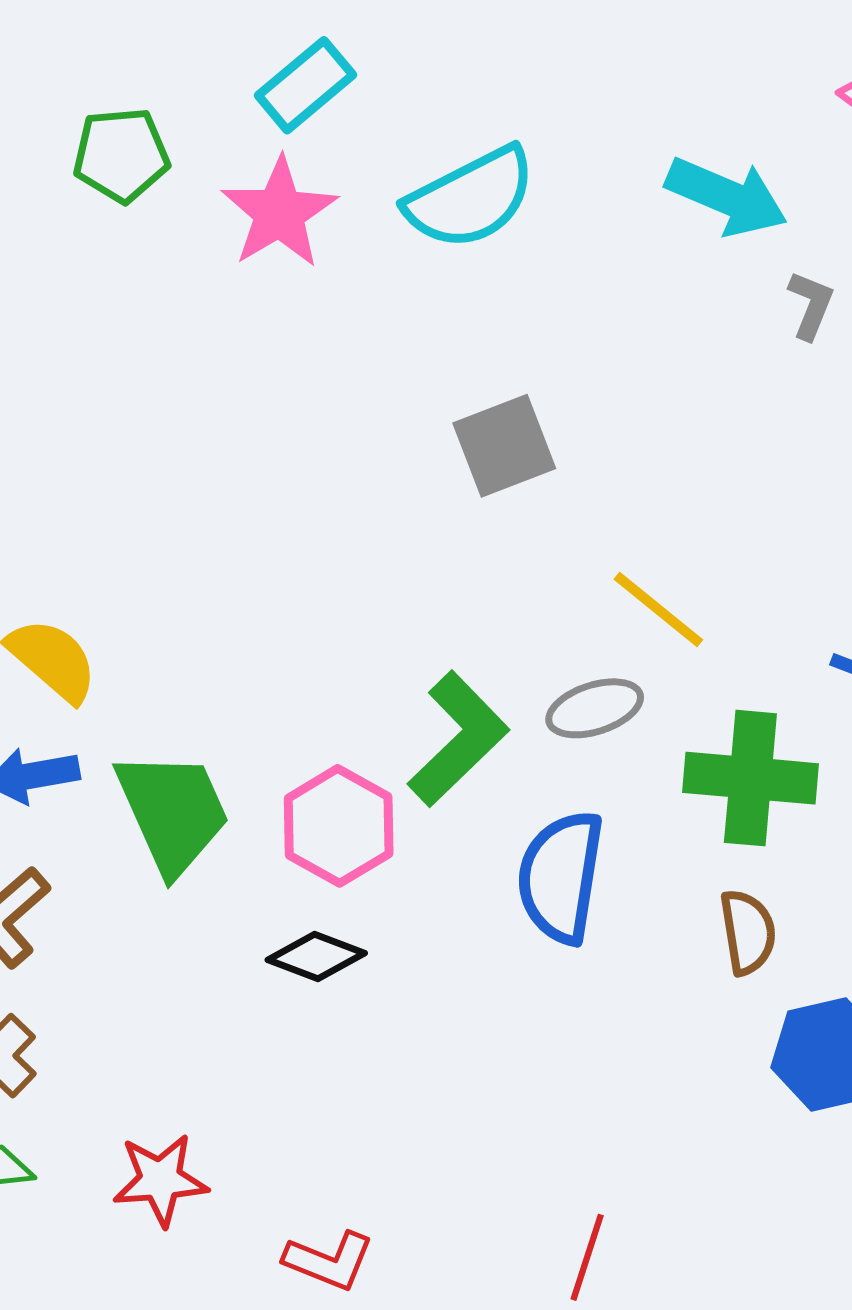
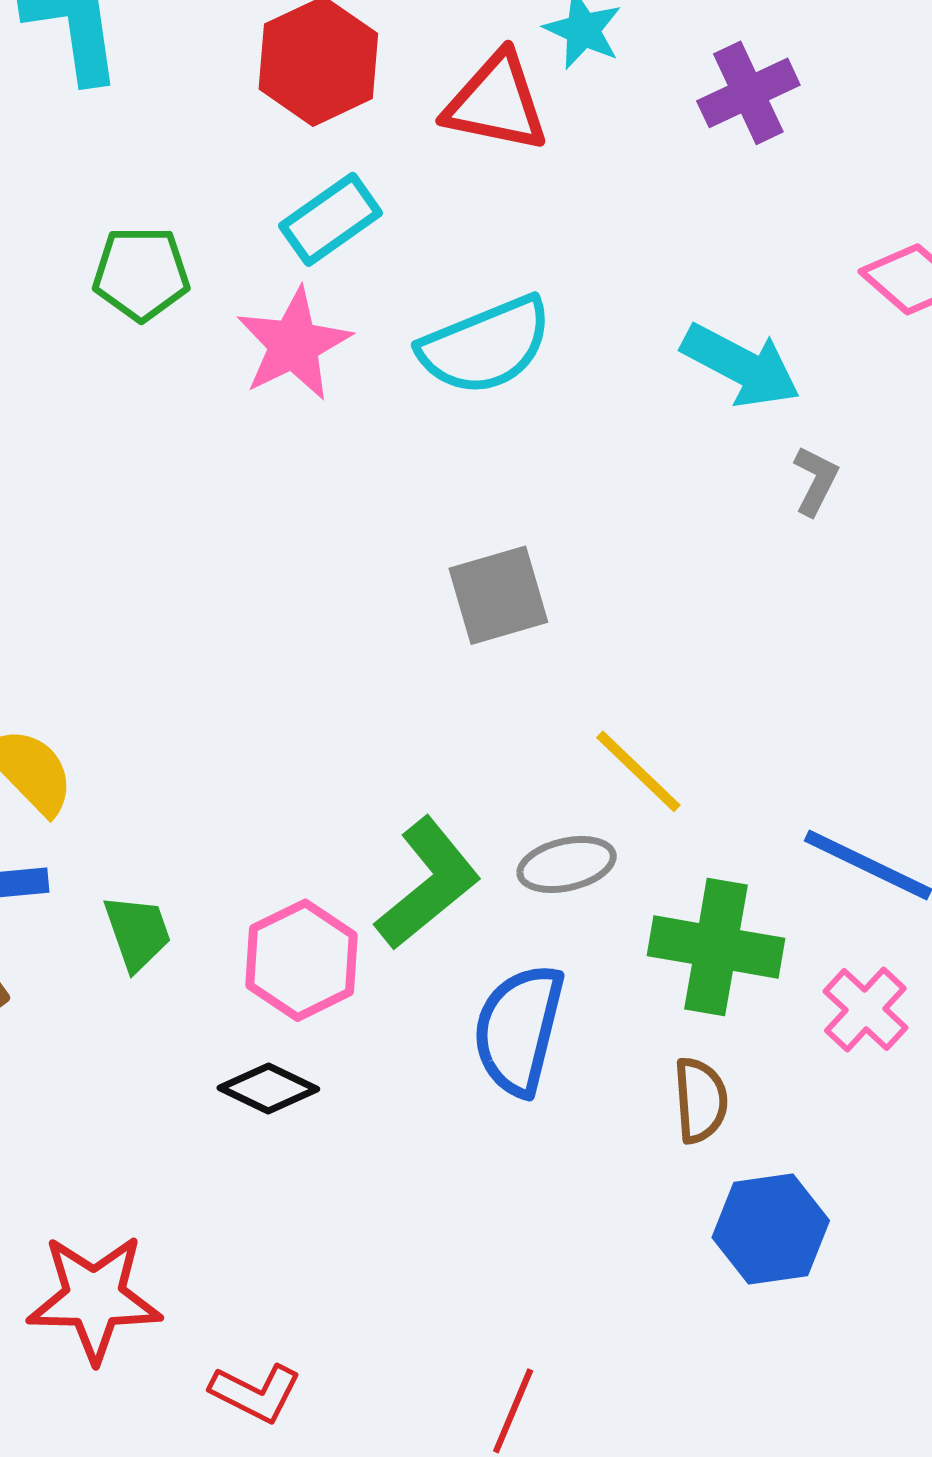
green trapezoid: (173, 812) -> (137, 932), size x0.6
red star: (160, 1180) -> (94, 1298), size x1.4

